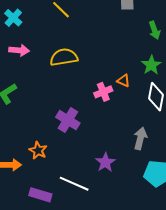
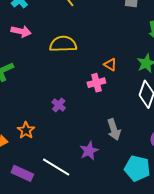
orange triangle: (123, 81) -> (110, 65), moved
purple cross: (68, 120) -> (59, 105), size x0.6
gray arrow: (140, 138) -> (114, 130), moved, turned 140

